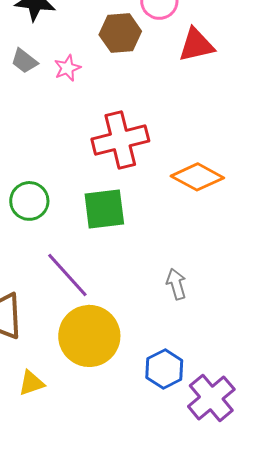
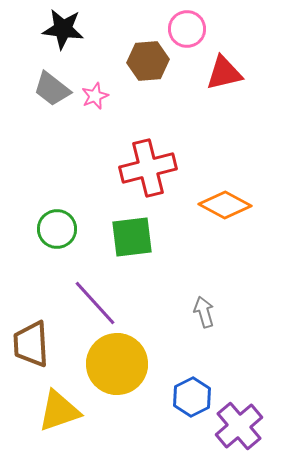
gray trapezoid: (24, 61) -> (52, 89), size x1.4
yellow triangle: (31, 383) -> (59, 411), size x1.6

